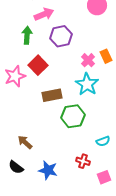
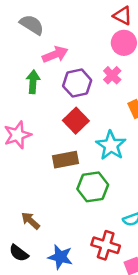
pink cross: (88, 60) -> (112, 75), moved
red square: (38, 65) -> (76, 121), moved
red cross: (83, 161) -> (106, 245), size x1.5

